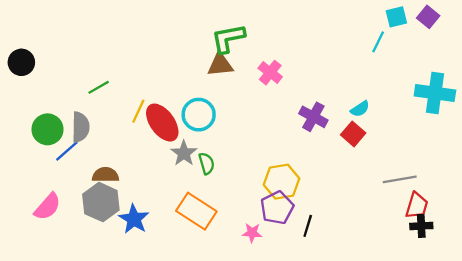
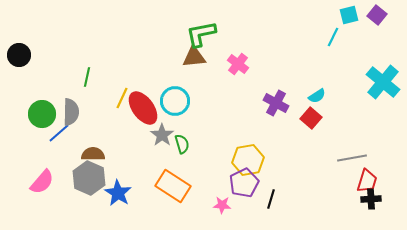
green line: (99, 87) -> (87, 77), turned -48
cyan cross: (435, 93) -> (383, 82), turned 32

